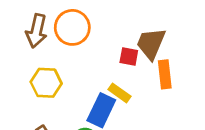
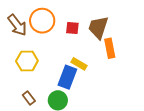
brown arrow: (37, 31) -> (17, 25), turned -45
red square: (129, 56) -> (72, 28), moved

